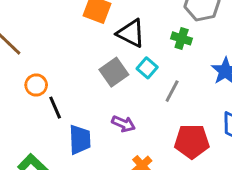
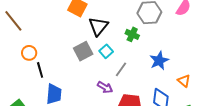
black triangle: (131, 33) -> (98, 26), turned 35
purple arrow: (123, 124) -> (105, 87), moved

